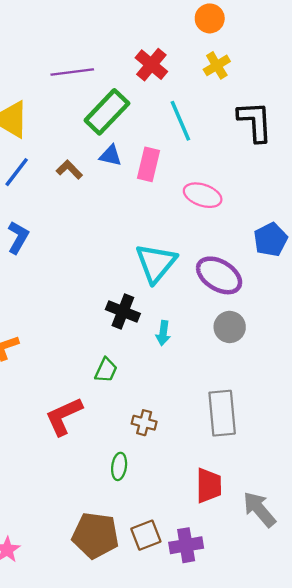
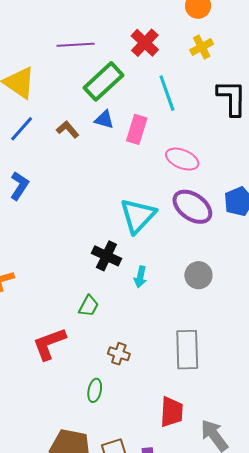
purple ellipse: (219, 275) -> (192, 207), moved

